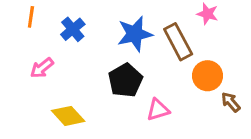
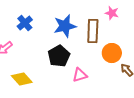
brown rectangle: (178, 42) -> (93, 31), turned 30

